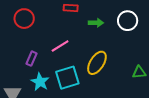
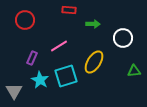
white circle: (128, 21) -> (123, 38), moved

